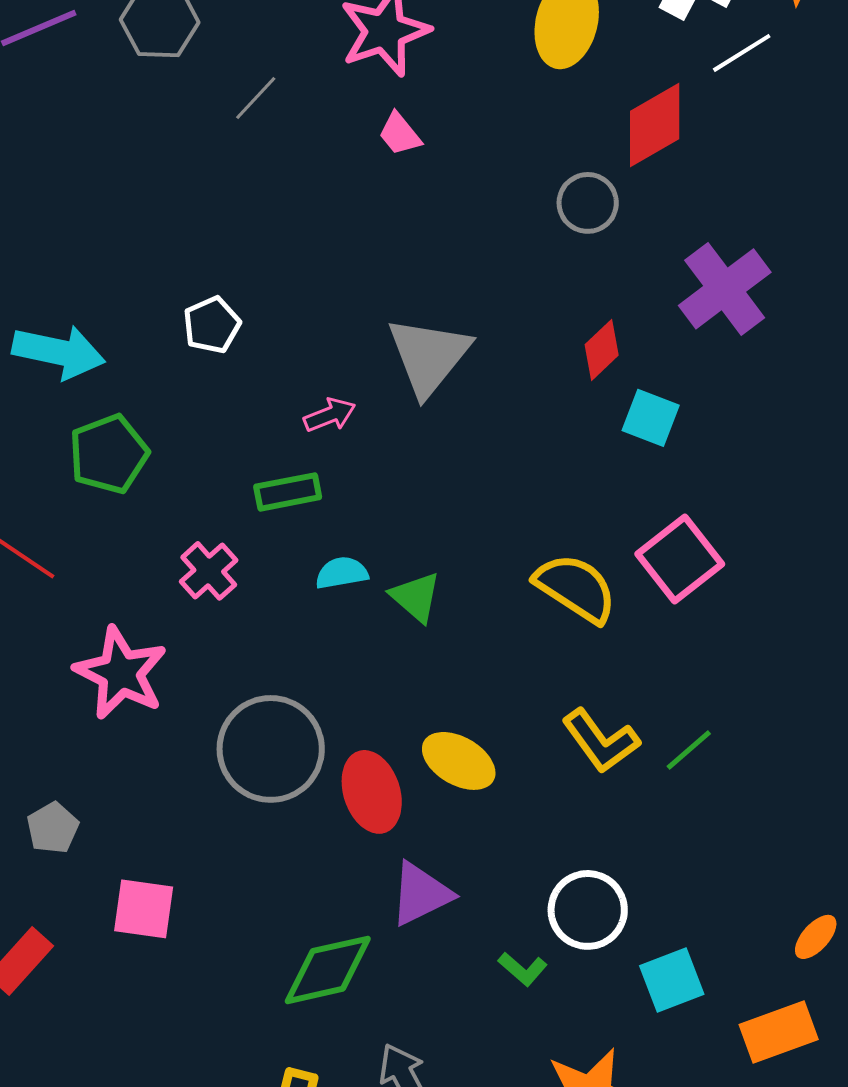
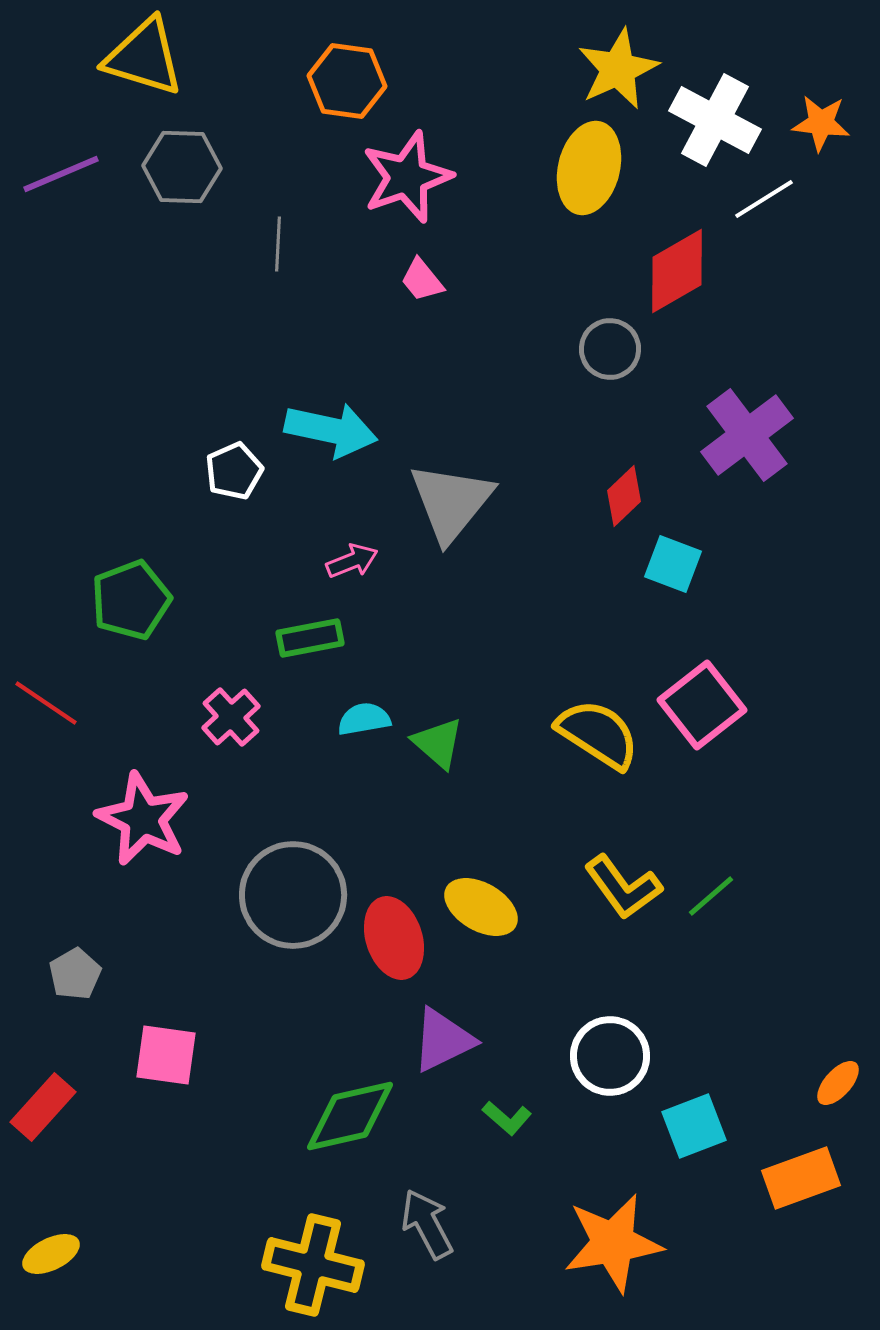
gray line: (256, 98) -> (278, 244), turned -40
cyan arrow: (59, 352) -> (331, 430), moved
green L-shape: (523, 969) -> (507, 1118), moved

